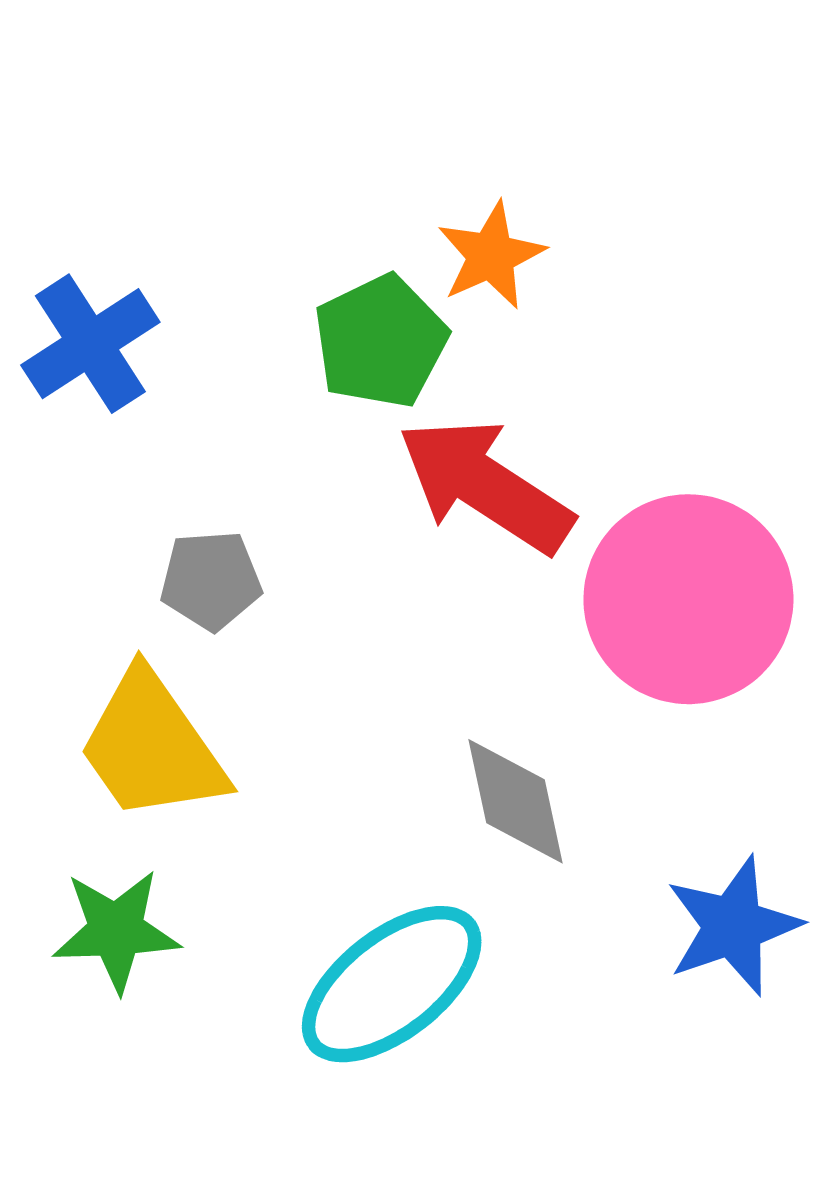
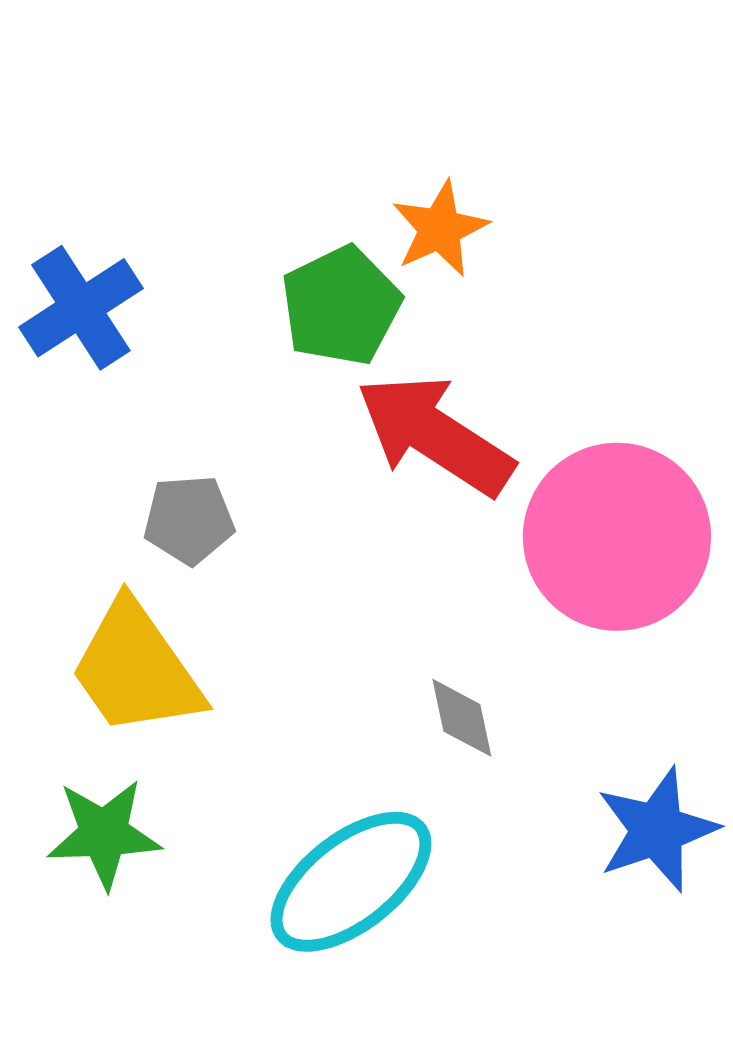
gray diamond: (516, 801) -> (462, 718), size x0.7

